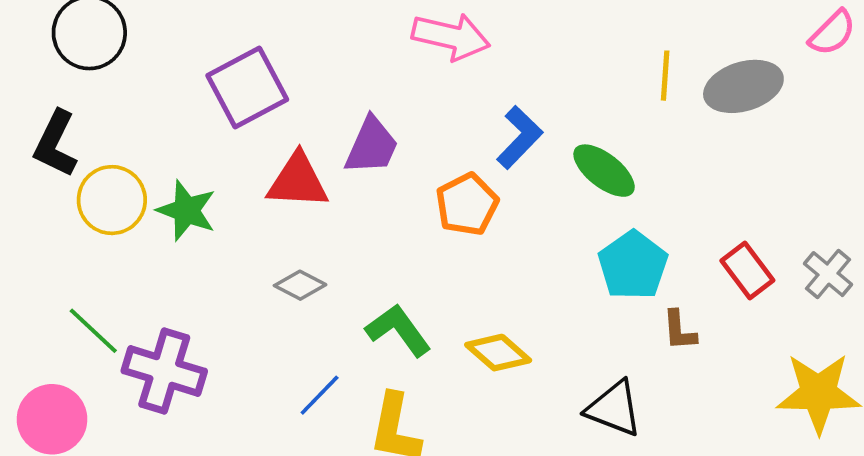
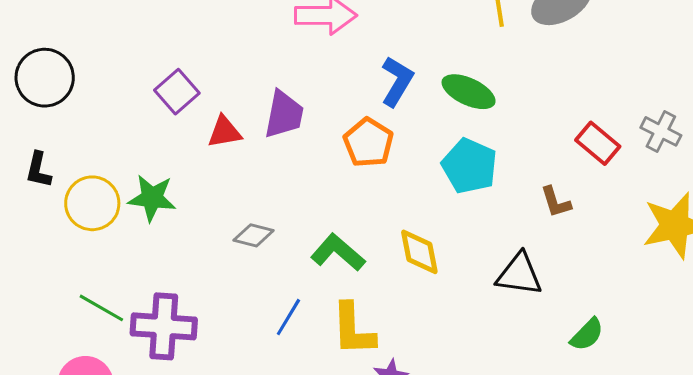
purple square: (247, 88) -> (177, 92), size x0.7
black L-shape: (55, 144) -> (38, 170), size x0.7
red triangle: (298, 181) -> (224, 132), moved, size x0.7
cyan pentagon: (633, 265) -> (469, 166), moved
yellow diamond: (498, 353) -> (419, 252), turned 51

